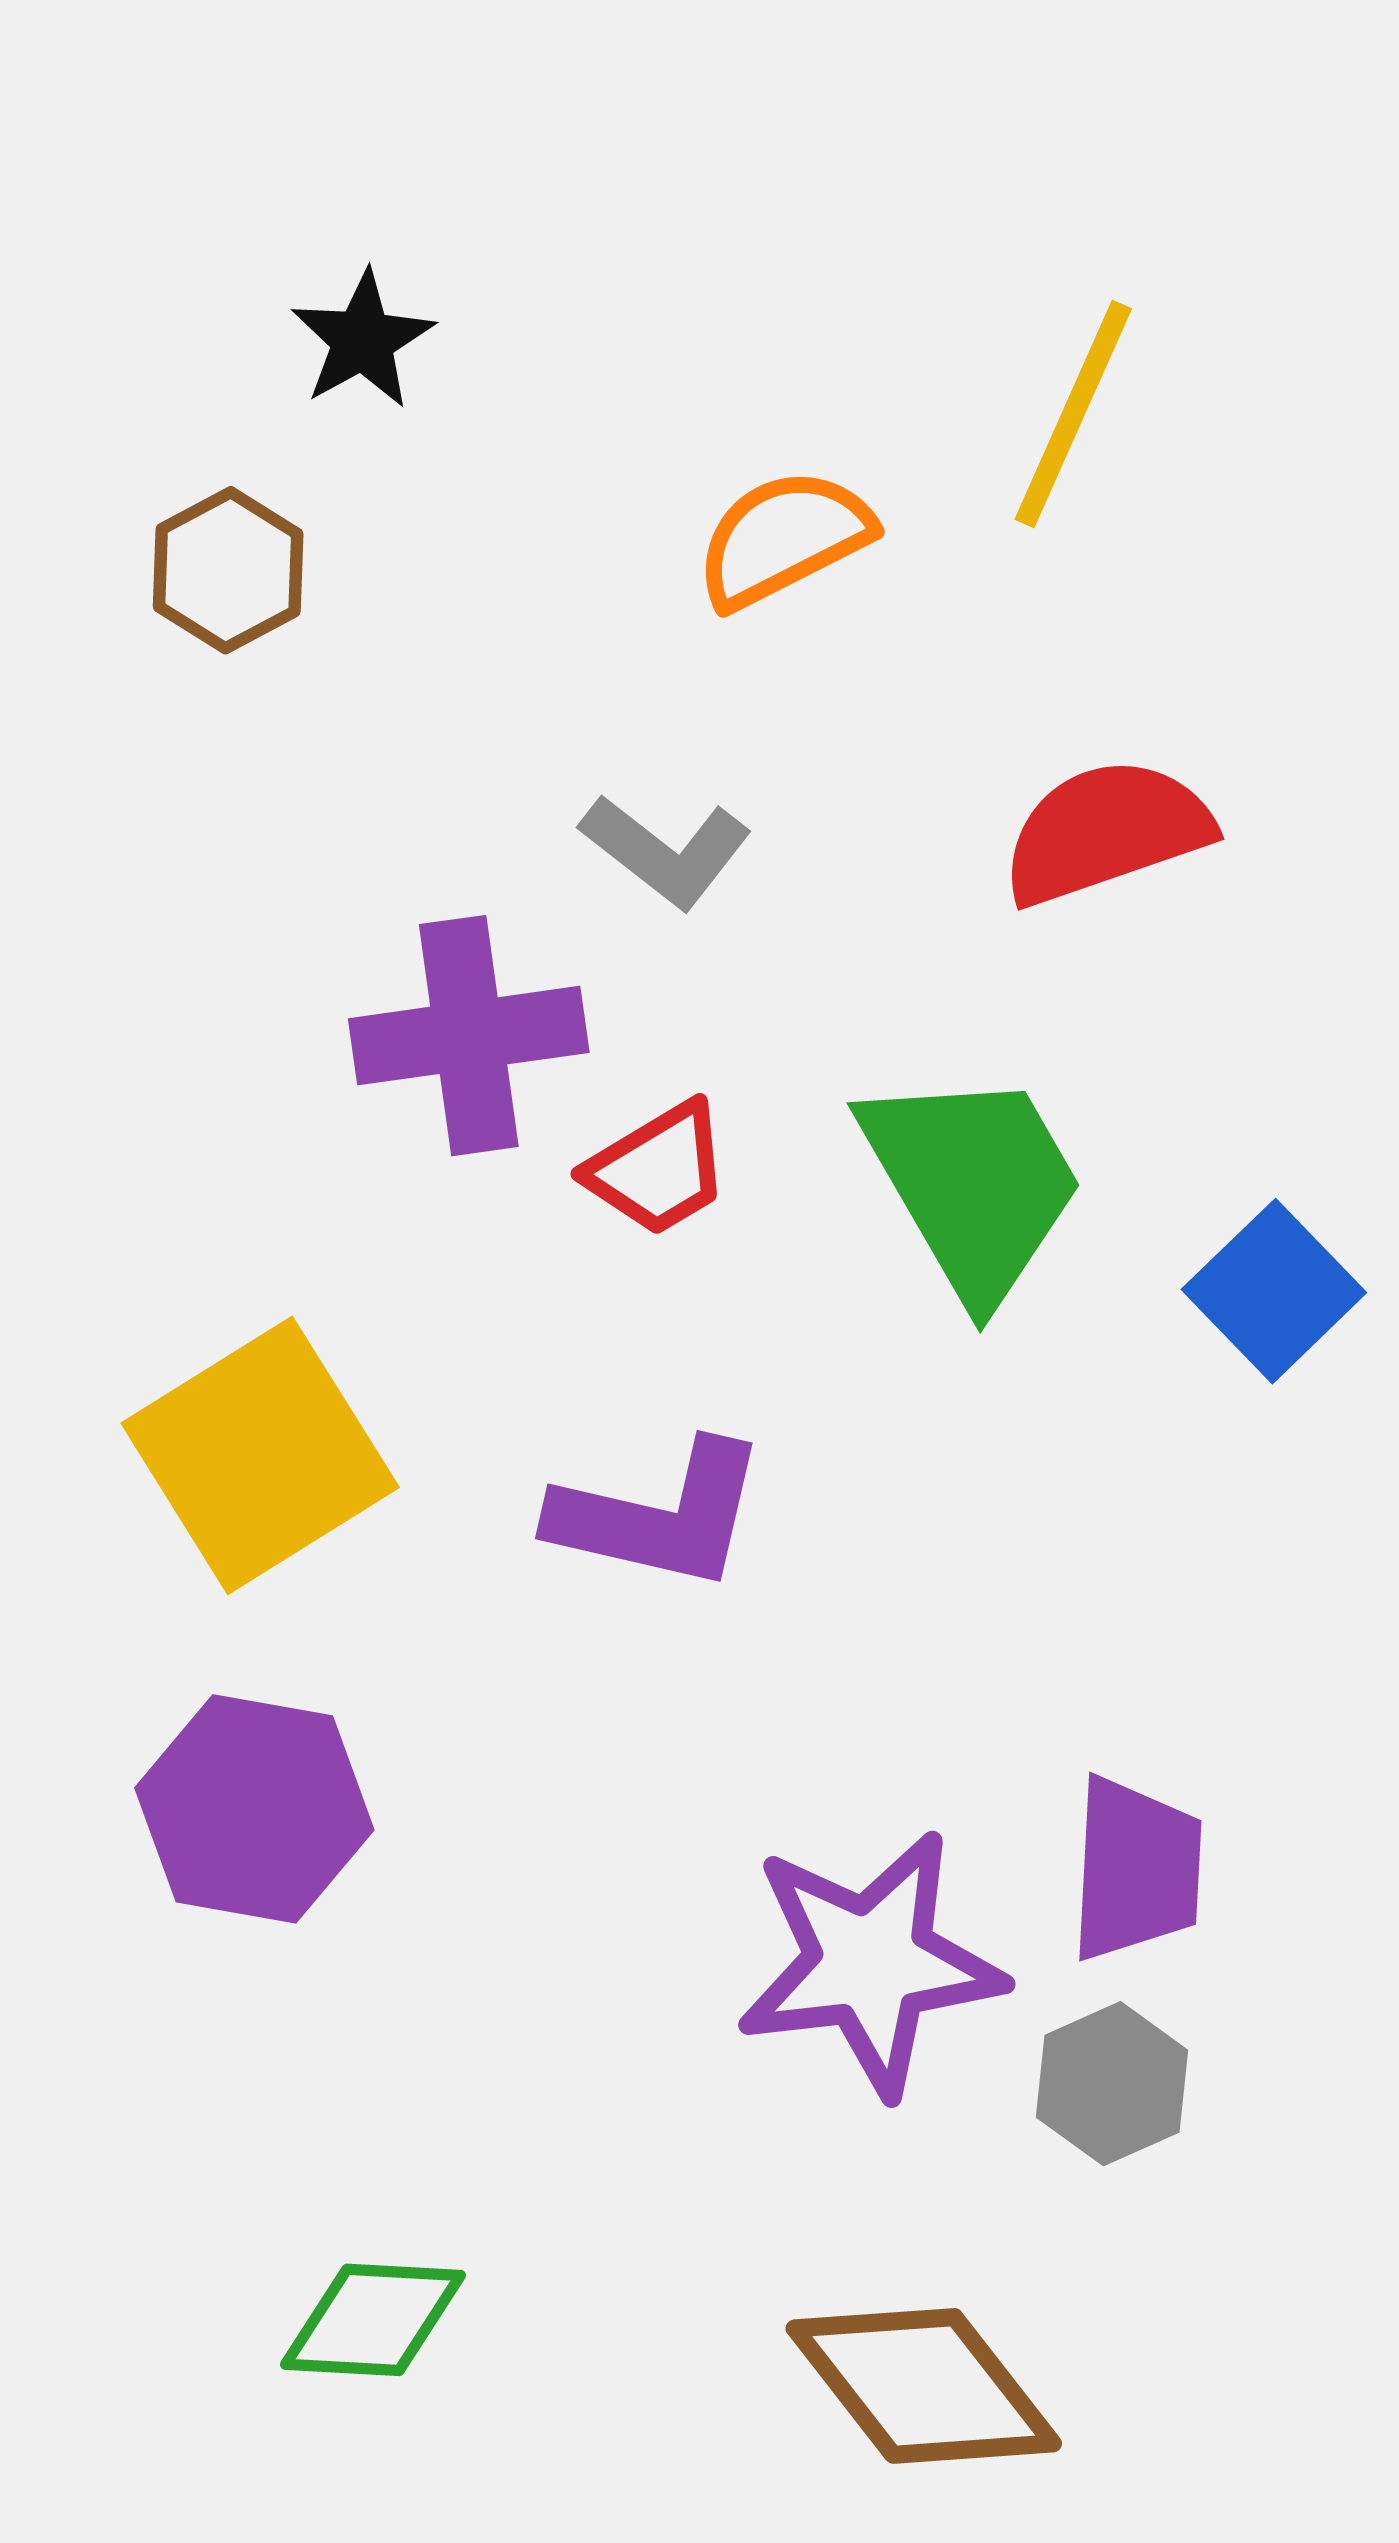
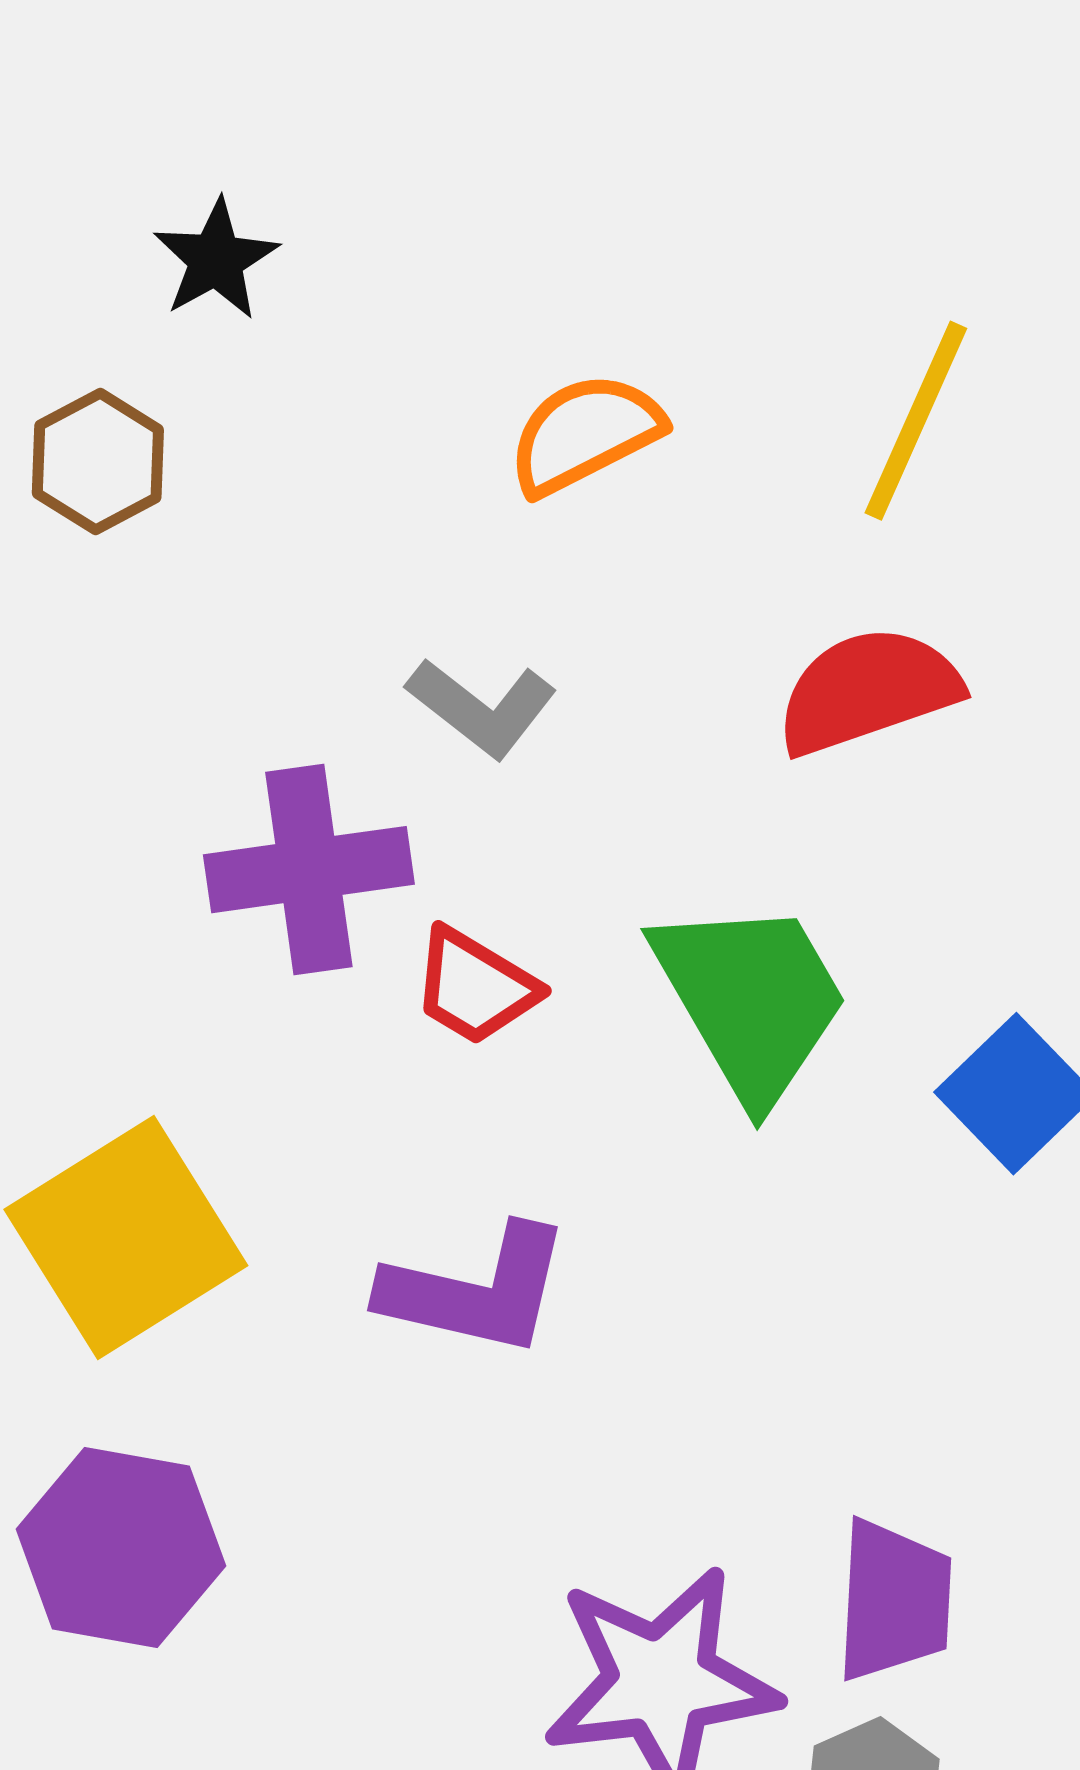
yellow line: (1073, 414) -> (916, 421), moved
red trapezoid: (658, 1169) -> (475, 987), turned 62

